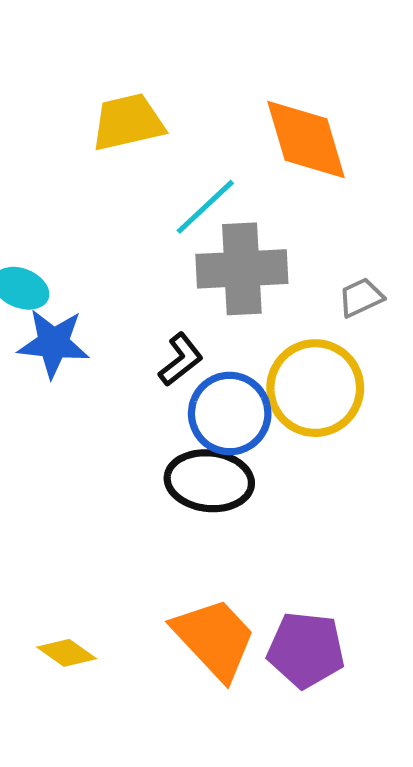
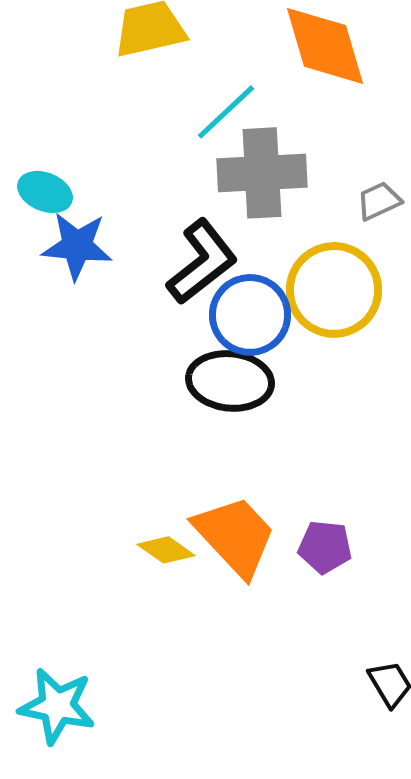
black L-shape: (181, 360) -> (202, 262), size x1.6
purple pentagon: (306, 650) -> (325, 547), size x0.7
yellow diamond: (67, 653) -> (166, 550), moved

